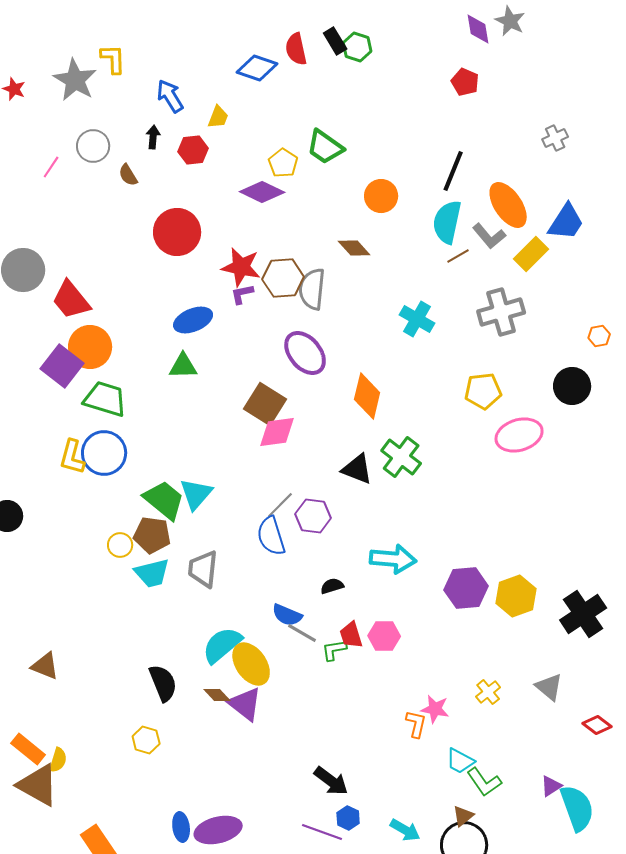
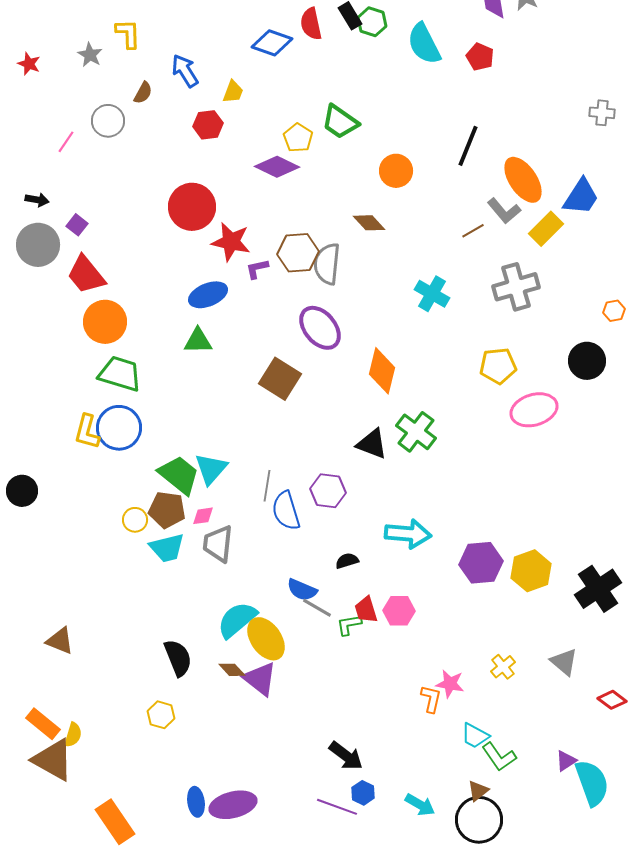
gray star: (75, 80) -> (90, 55), size x0.6
black arrow: (153, 137) -> (37, 200), moved, turned 95
gray cross: (555, 138) -> (602, 113), moved, turned 30
brown semicircle: (128, 175) -> (143, 93), moved, turned -120
cyan semicircle: (447, 222) -> (424, 44), moved, turned -39
red star: (241, 267) -> (231, 242), moved
purple square: (62, 366) -> (77, 225), moved, size x0.5
pink diamond: (277, 432) -> (203, 516), moved, size x0.6
gray line: (280, 505) -> (267, 486), moved, turned -36

